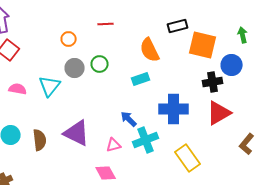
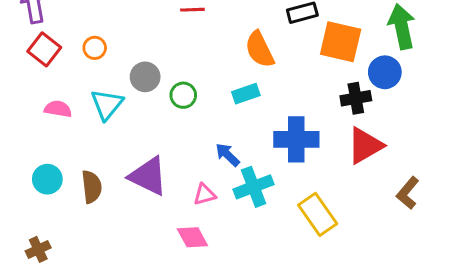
green arrow: (243, 35) -> (402, 26), size x1.8
orange circle: (69, 39) -> (95, 48), moved
green circle: (100, 64) -> (183, 95), moved

